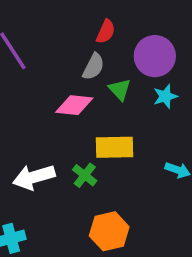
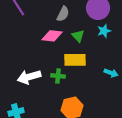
green triangle: (120, 89) -> (78, 36), moved
green cross: (85, 175) -> (58, 76), turned -32

